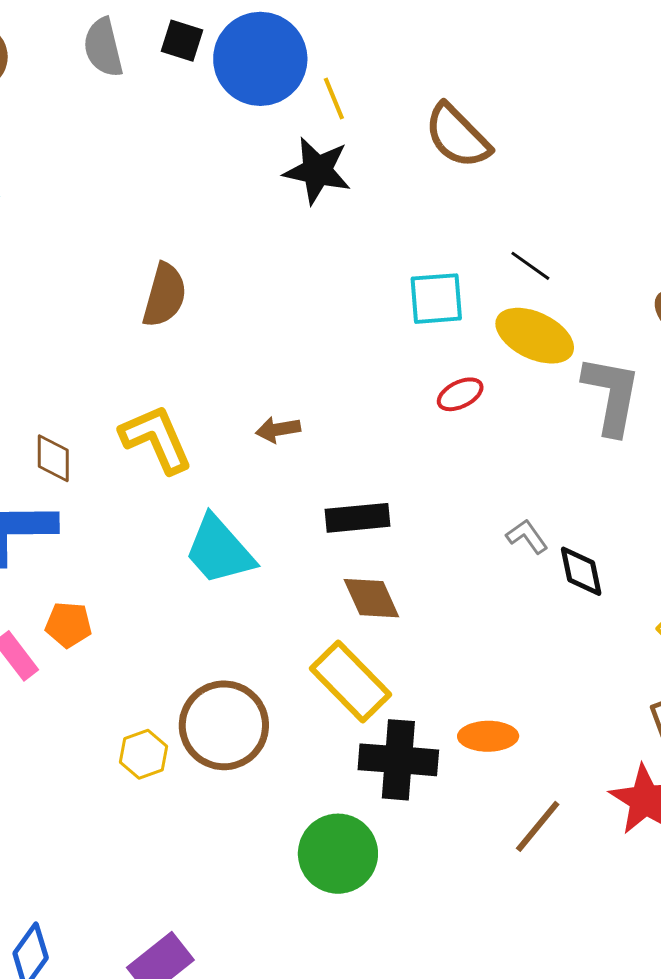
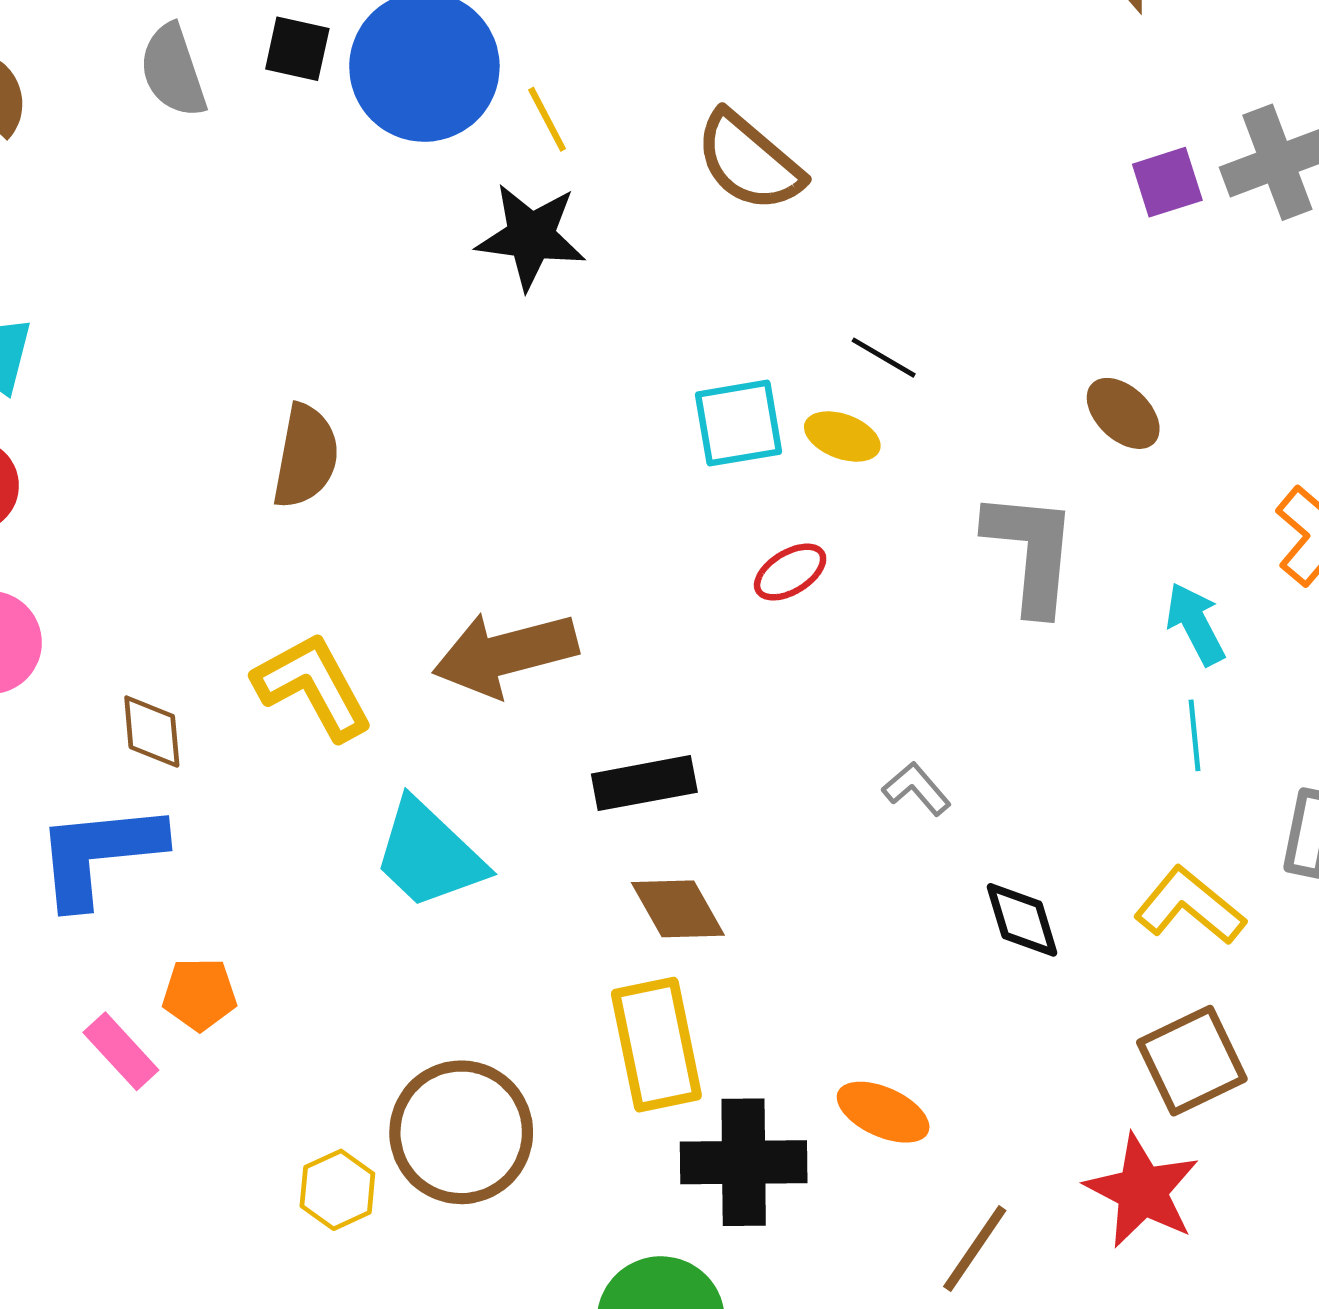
yellow ellipse: (535, 336) -> (842, 436), moved, size x0.6
brown arrow: (278, 430) -> (505, 654), size x2.0
black diamond: (581, 571) -> (1022, 920), moved
yellow rectangle: (350, 682) -> (656, 1045), turned 38
orange ellipse: (488, 736) -> (883, 1112), turned 30

